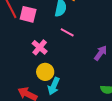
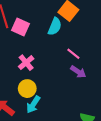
pink line: (67, 32) -> (73, 54), moved
purple arrow: (101, 53) -> (78, 72), moved, turned 77

